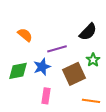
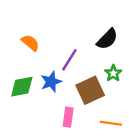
purple line: (57, 49) -> (69, 60), turned -42
pink rectangle: (46, 96) -> (68, 117), moved

